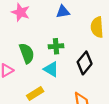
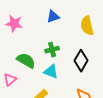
green semicircle: (27, 53) -> (26, 61), turned -30

